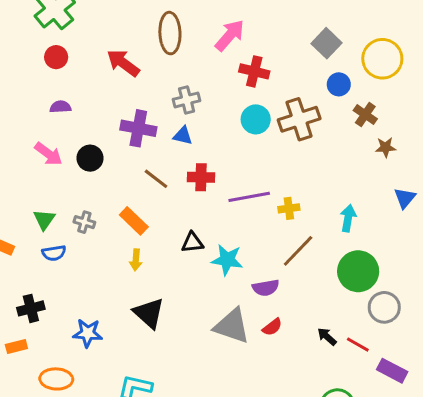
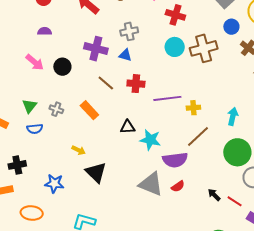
yellow arrow: (136, 260) -> (79, 150), moved, turned -72
purple semicircle: (266, 288) -> (175, 160), size x1.4

